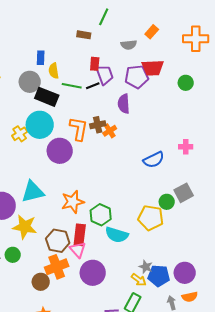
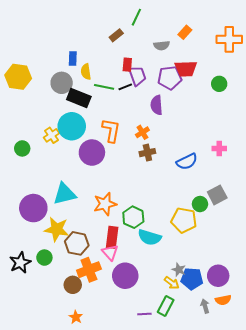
brown rectangle: (84, 35) -> (116, 35), turned -48
brown cross: (98, 125) -> (147, 153), moved
brown hexagon: (58, 241) -> (77, 243), moved

